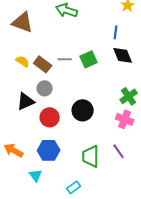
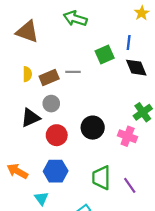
green square: (89, 59) -> (105, 54), moved
yellow semicircle: (23, 61) -> (27, 74), turned 56
brown rectangle: (43, 64) -> (49, 77), turned -60
pink cross: (125, 119) -> (128, 136), moved
purple line: (119, 151) -> (130, 185), moved

